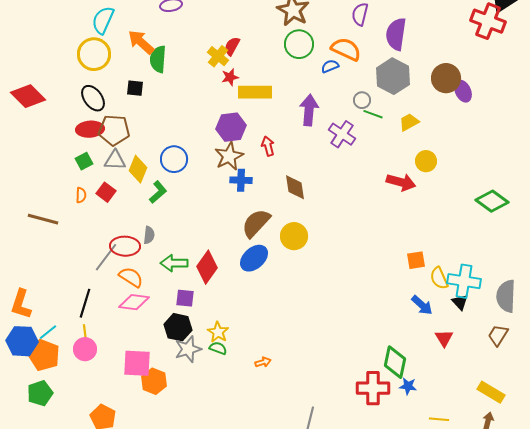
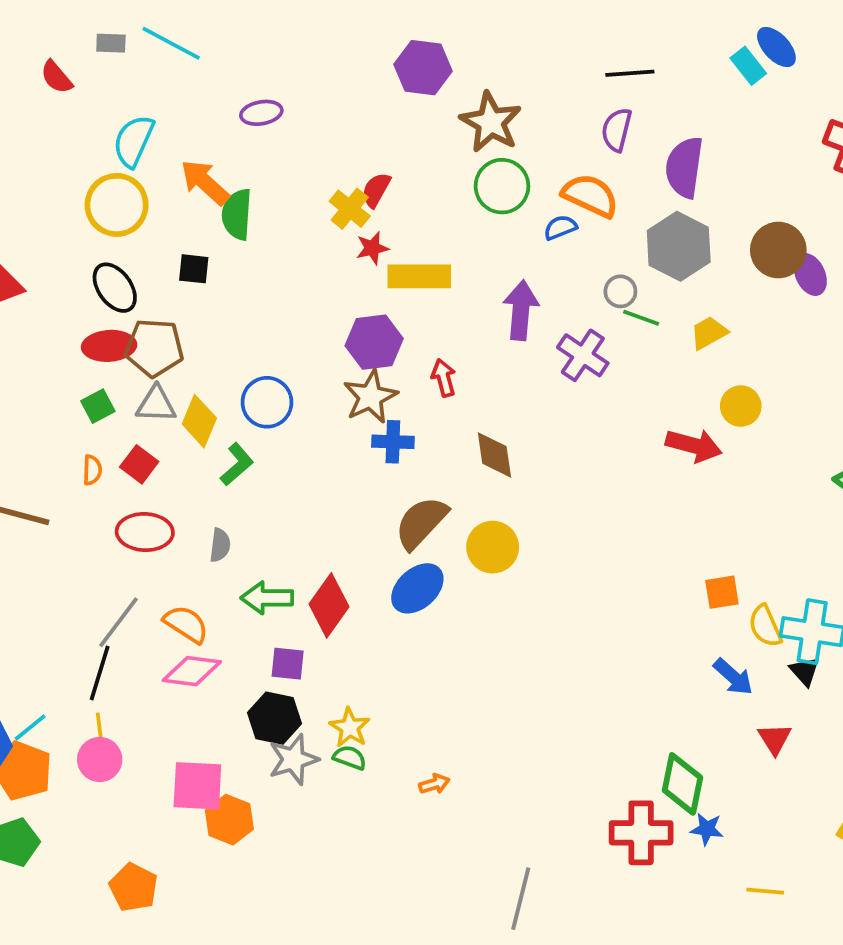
red ellipse: (125, 246) -> (145, 532), moved
gray line: (106, 257) -> (118, 622), moved

